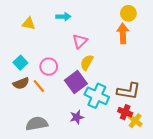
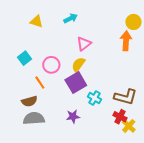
cyan arrow: (63, 17) -> (71, 18), turned -32
yellow semicircle: (87, 62) -> (78, 65), moved
brown semicircle: (21, 83) -> (29, 101), moved
cyan cross: (97, 96) -> (94, 98), size x0.6

